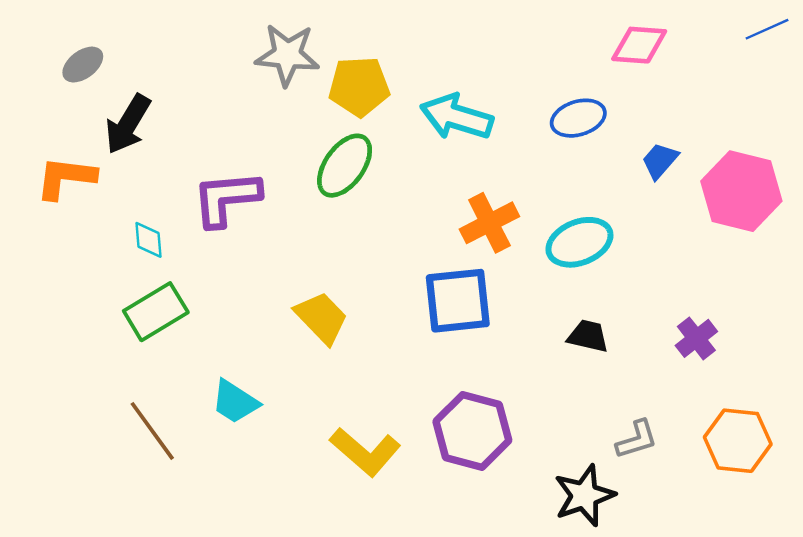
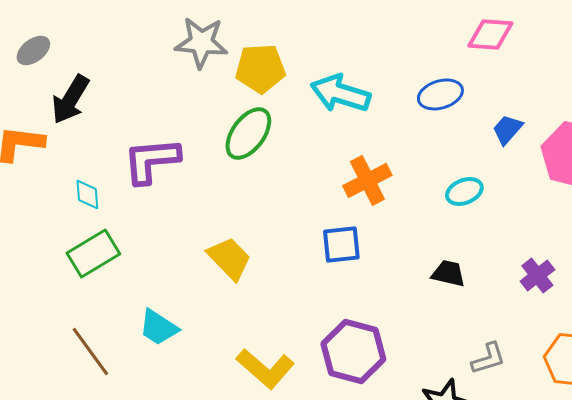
cyan ellipse: (579, 242) -> (464, 191), moved, size x0.7
blue square: (458, 301) -> (341, 244), size x0.7

